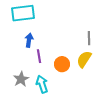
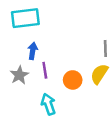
gray star: (21, 79) -> (19, 75), moved

